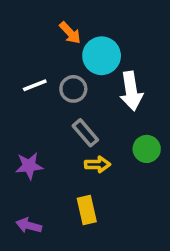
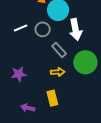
gray rectangle: (85, 133) -> (59, 50), moved
green circle: (147, 149) -> (85, 62), size x1.5
purple arrow: (29, 225) -> (28, 108), moved

